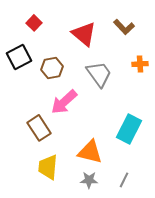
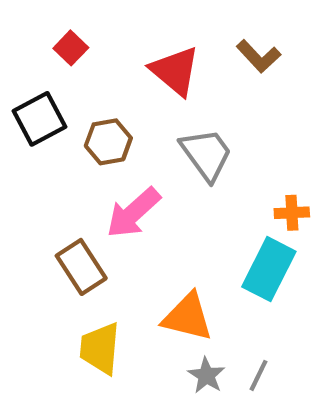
orange cross: (140, 64) -> (292, 213), moved
gray star: (89, 180) -> (206, 375), moved, turned 30

